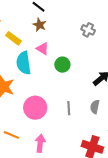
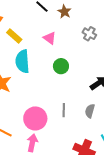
brown star: (40, 25) -> (64, 12), moved
pink triangle: (43, 49) -> (50, 38), moved
pink circle: (35, 108) -> (35, 118), moved

